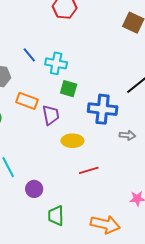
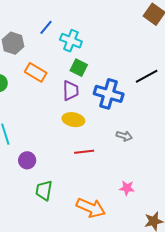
blue line: (29, 55) -> (46, 27), turned 70
purple trapezoid: (51, 115) -> (71, 91), moved
gray arrow: (127, 135) -> (124, 136), moved

